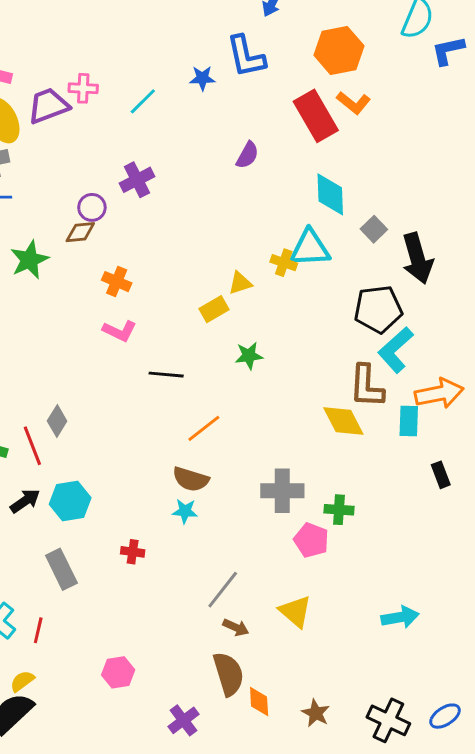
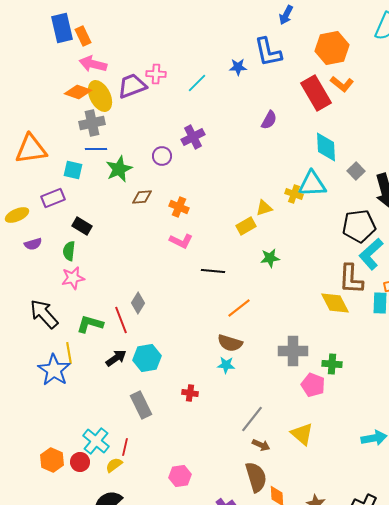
brown diamond: (80, 232) -> (142, 197), moved
green star: (29, 260) -> (119, 169), moved
yellow semicircle: (22, 681) -> (114, 465), moved

